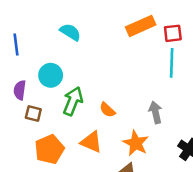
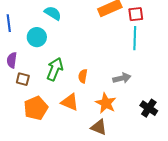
cyan circle: (51, 75) -> (37, 37), moved
orange semicircle: (107, 110) -> (83, 76), turned 56
gray arrow: (156, 112) -> (122, 78), turned 90

